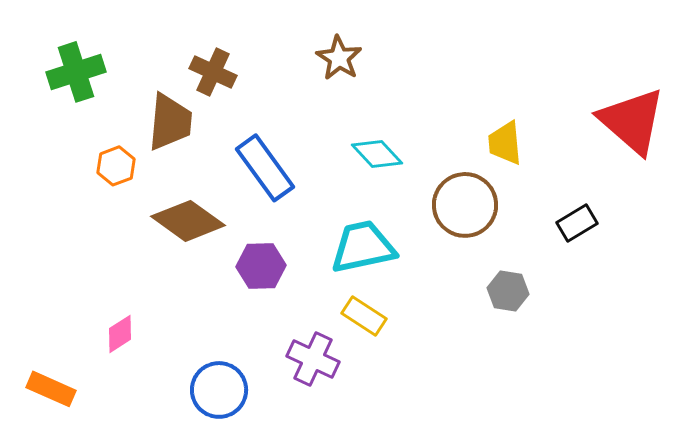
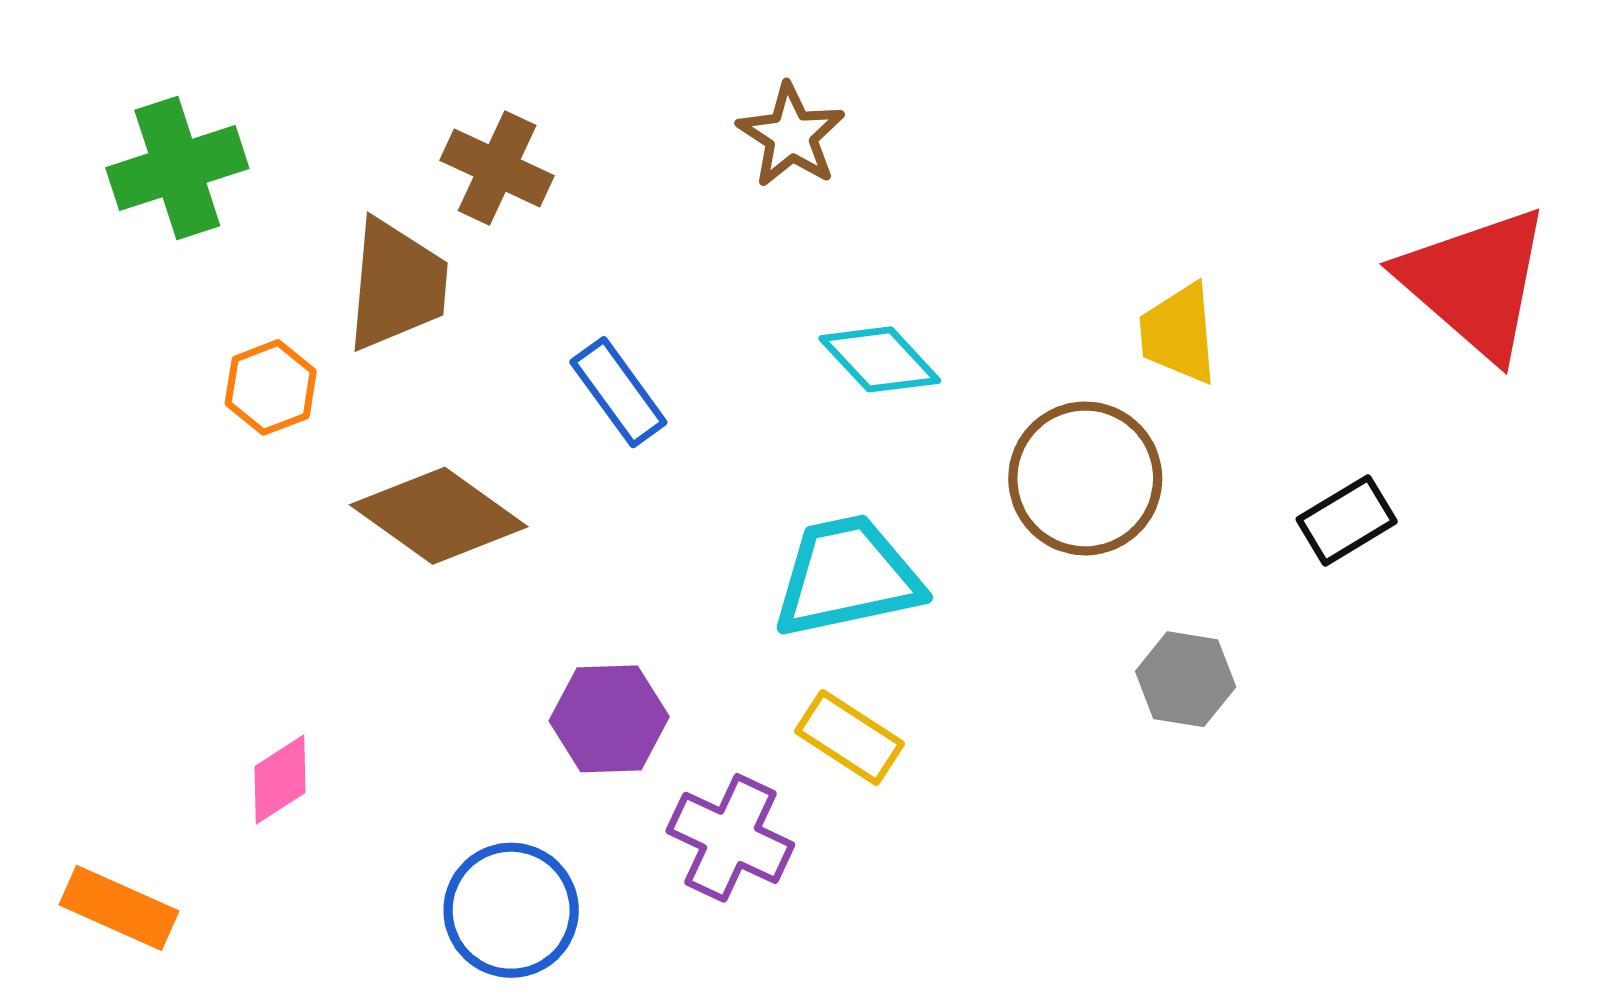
blue rectangle: (265, 168) -> (618, 392), size x0.7
purple hexagon: (261, 266) -> (609, 719), moved

